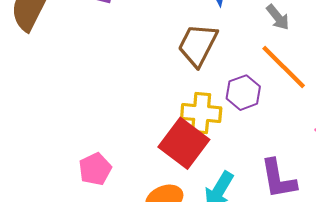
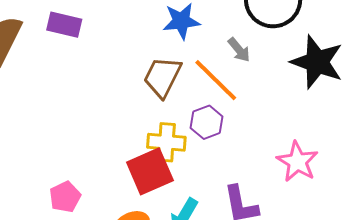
orange line: (284, 67) -> (216, 80), moved
red square: (184, 143) -> (150, 171), turned 30

